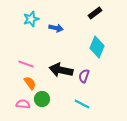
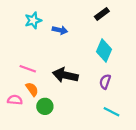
purple semicircle: (84, 76) -> (105, 82), moved
pink semicircle: (23, 104) -> (15, 100), moved
cyan line: (82, 104) -> (112, 112), moved

